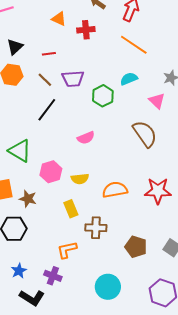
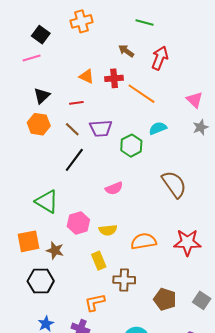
orange triangle: (59, 19) -> (87, 76), moved
orange line: (134, 45) -> (142, 94), moved
pink triangle: (157, 101) -> (194, 100), moved

